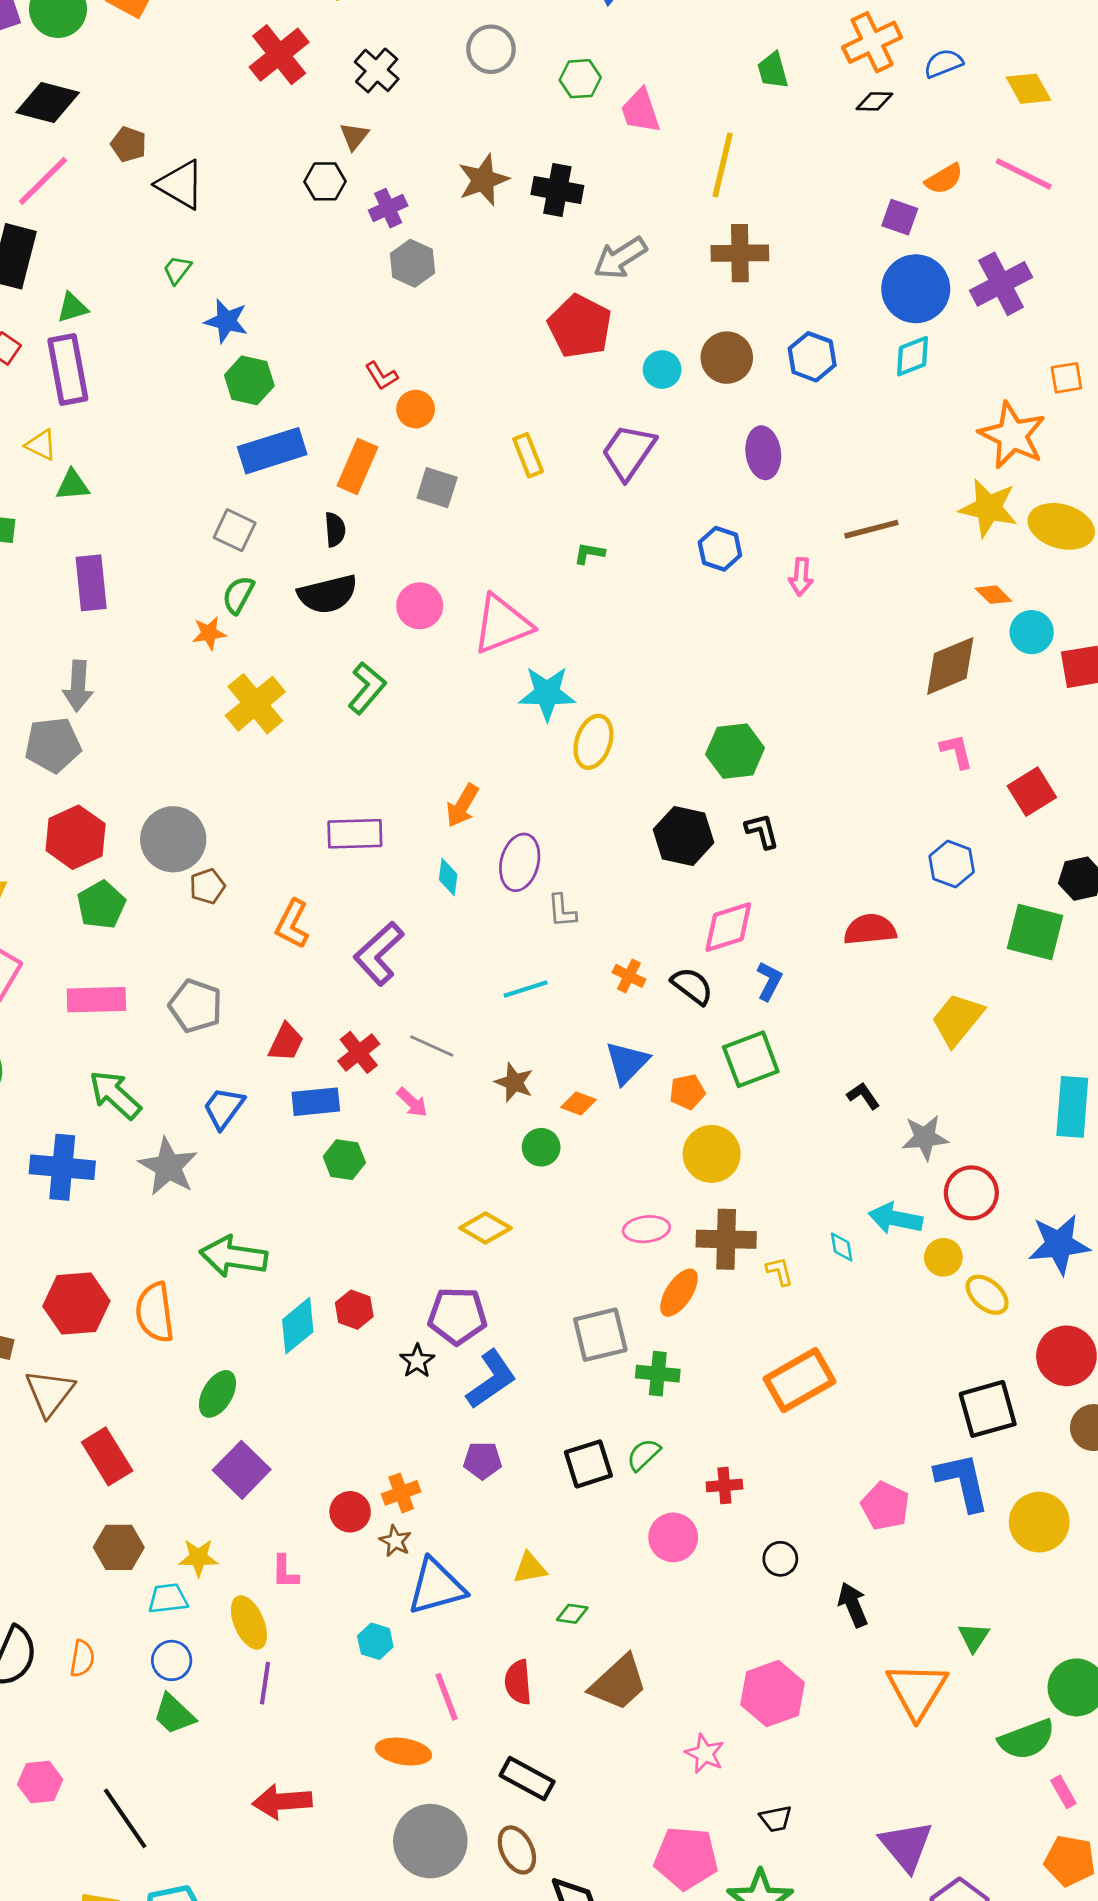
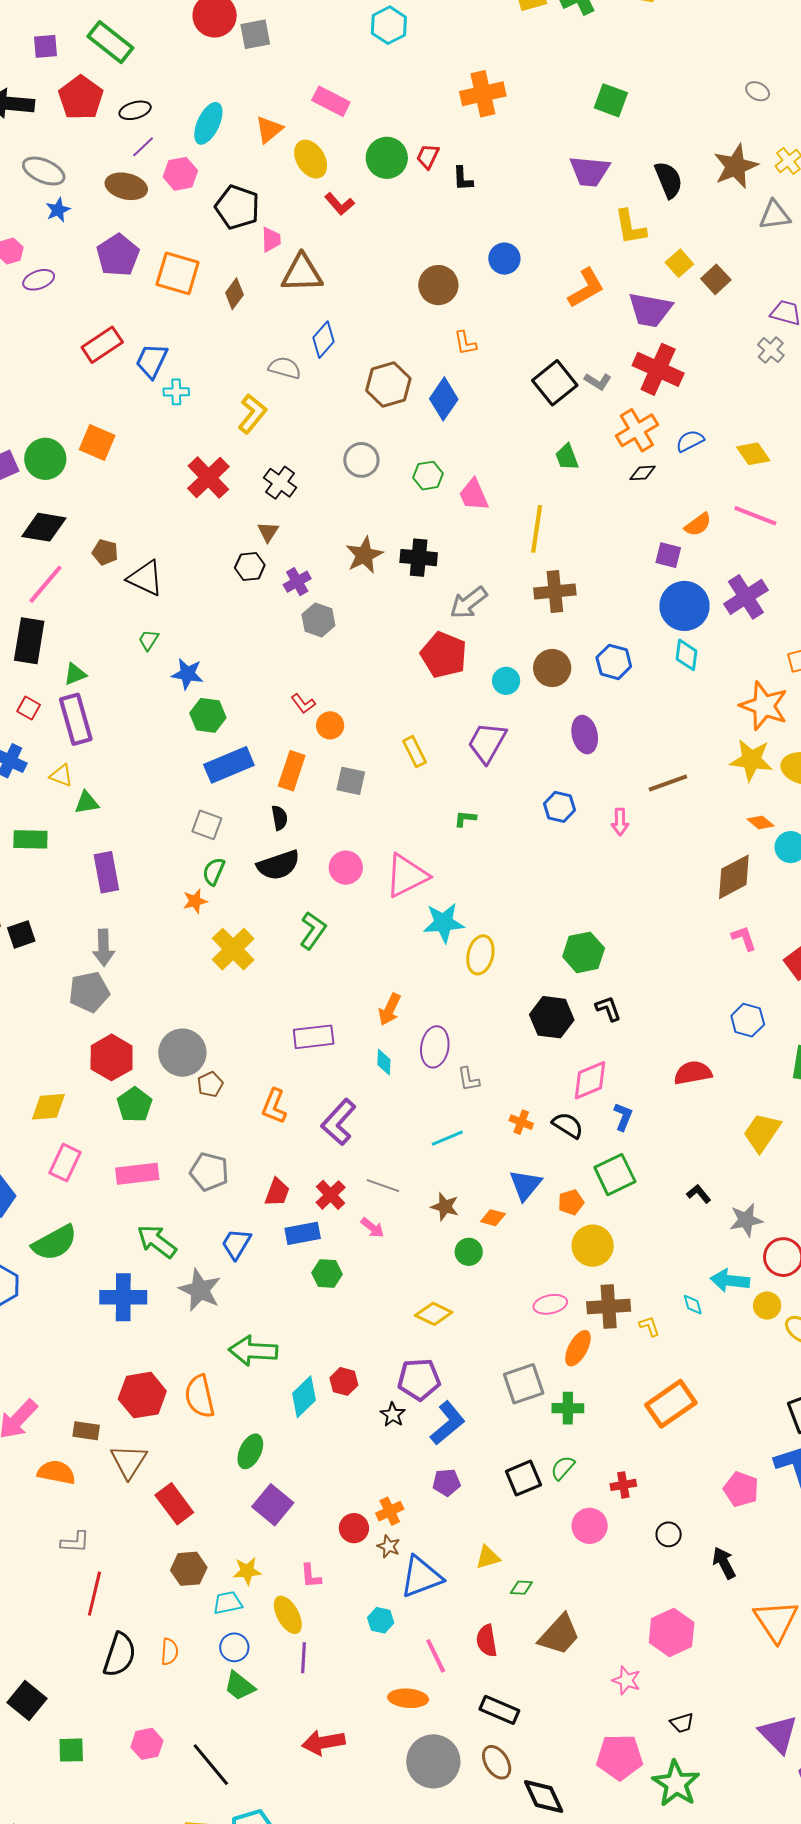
cyan diamond: (913, 356) -> (687, 655), turned -56

